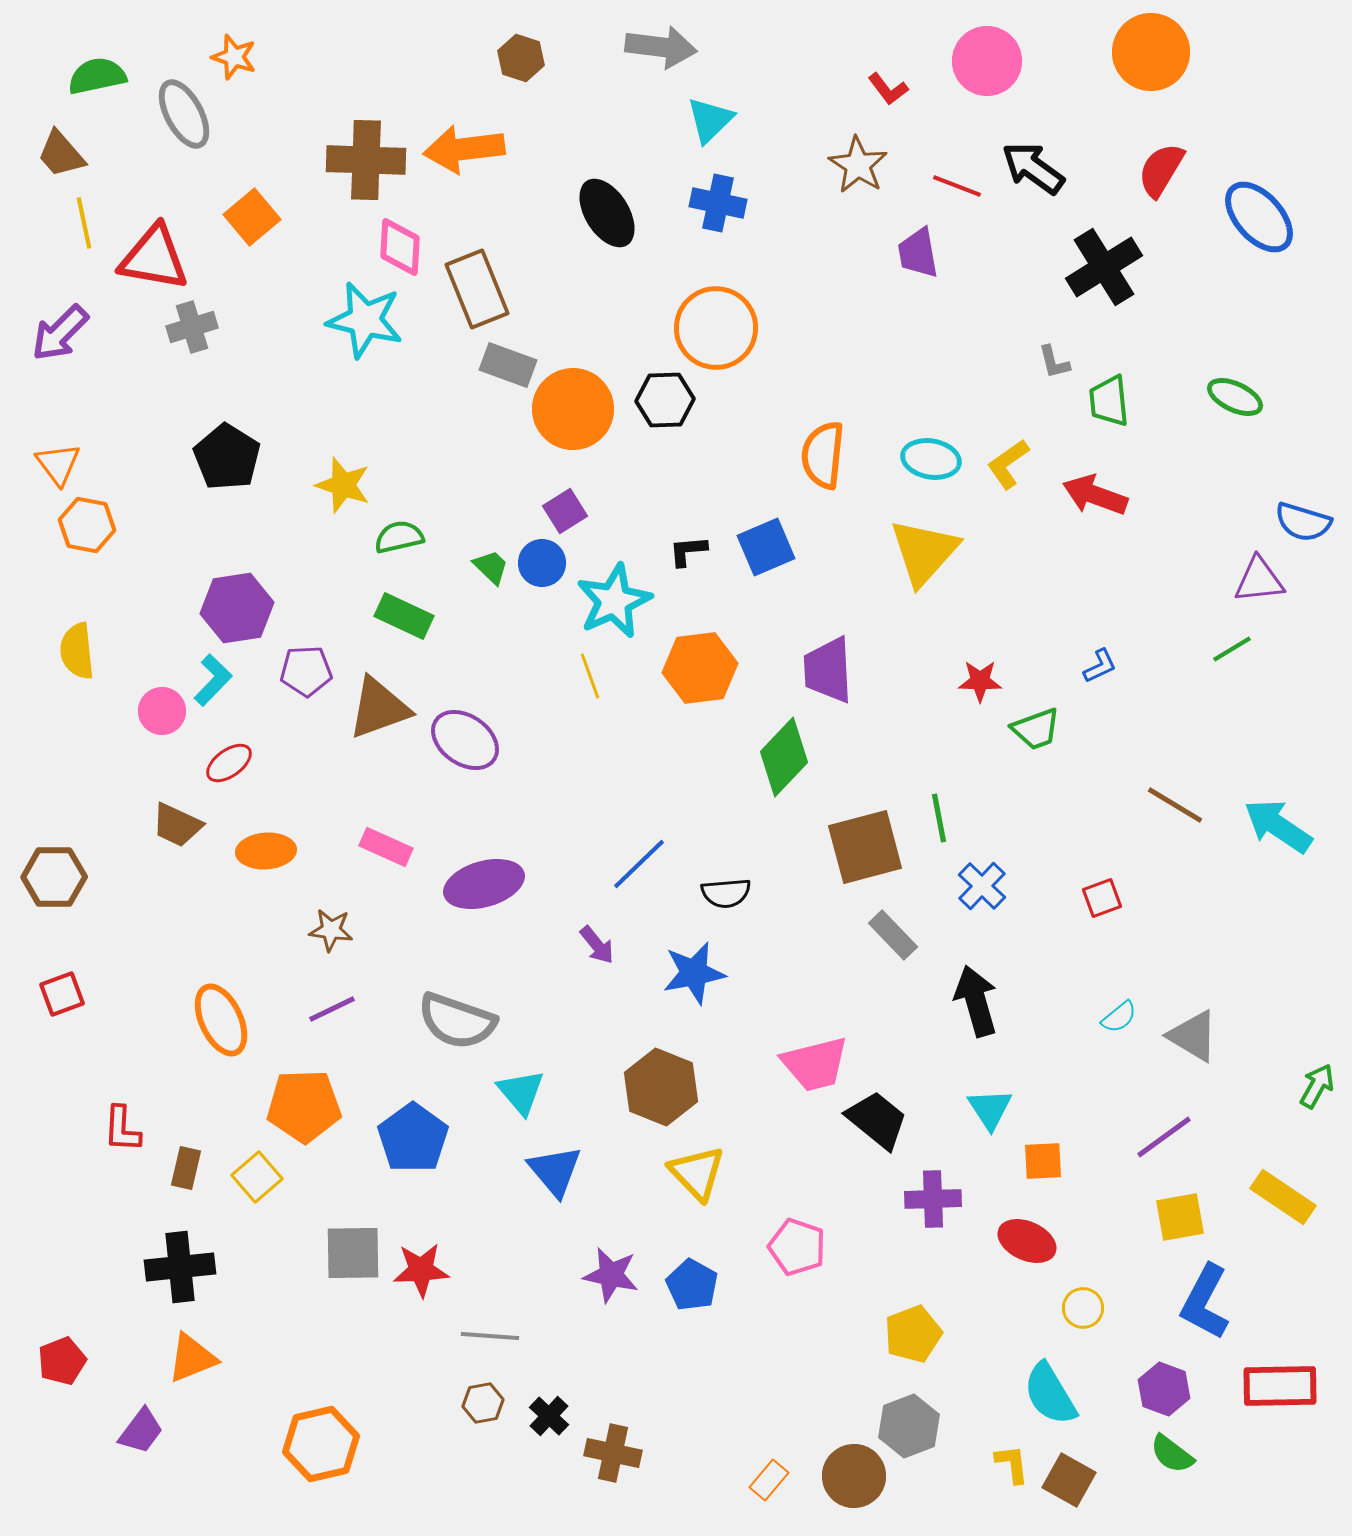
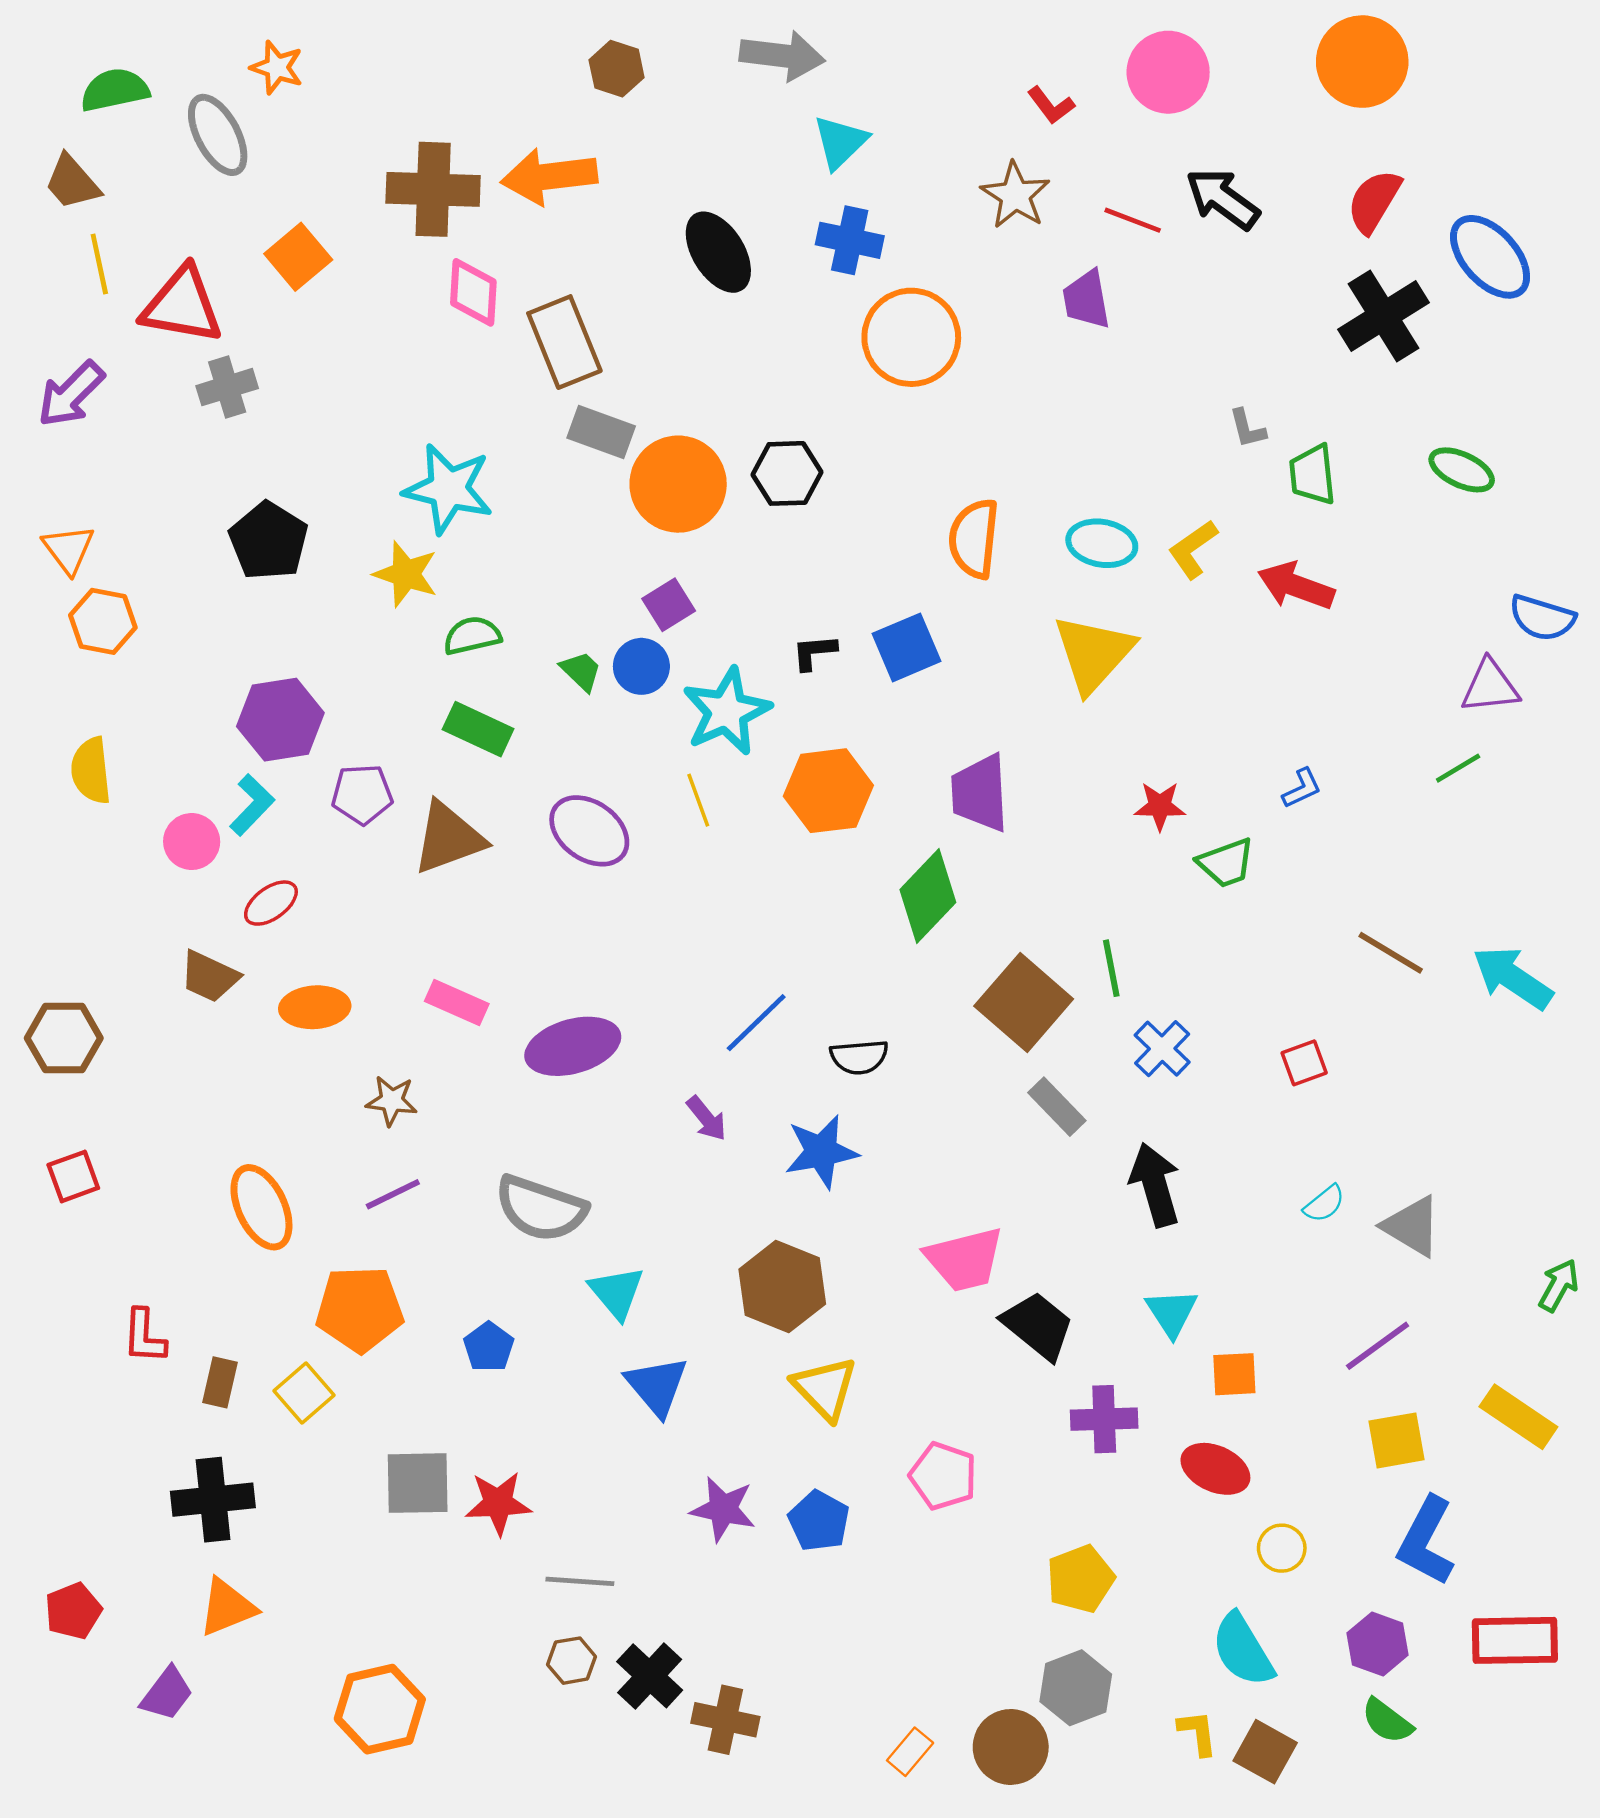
black cross: (1104, 267) -> (1384, 316), moved
cyan star: (365, 320) -> (448, 489), moved
orange circle: (716, 328) -> (911, 337), moved
purple ellipse: (465, 740) -> (589, 831), moved
brown square: (865, 847) -> (1024, 1003), turned -34
blue pentagon: (413, 1138) -> (489, 1347), size x0.6
black cross: (549, 1416) -> (650, 1676), size x1.4

